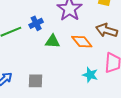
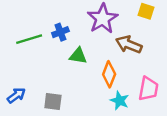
brown arrow: (107, 30) -> (129, 44), moved
orange diamond: (82, 42) -> (109, 74), moved, turned 55

